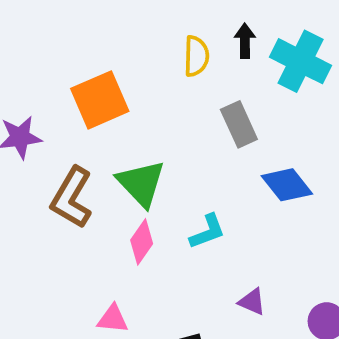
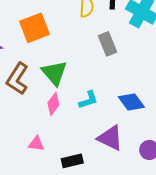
blue diamond: (287, 185) -> (131, 102), moved
purple triangle: (252, 302) -> (110, 138), size x1.8

